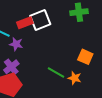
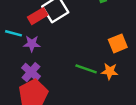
orange square: (85, 57) -> (118, 43), turned -35

